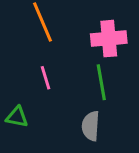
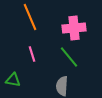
green line: (101, 82) -> (69, 57), turned -30

